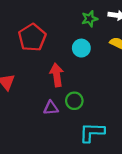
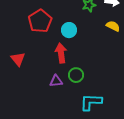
cyan circle: (81, 48) -> (69, 30), moved

